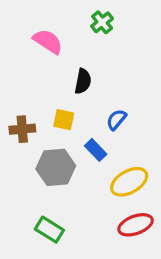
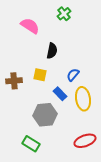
gray hexagon: (56, 167) -> (45, 115), moved
yellow ellipse: (129, 182) -> (83, 99), moved, turned -70

